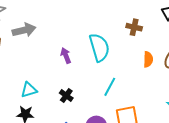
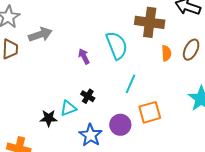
brown cross: (134, 27) -> (150, 22), size x1.8
cyan triangle: (29, 90) -> (68, 108), moved

